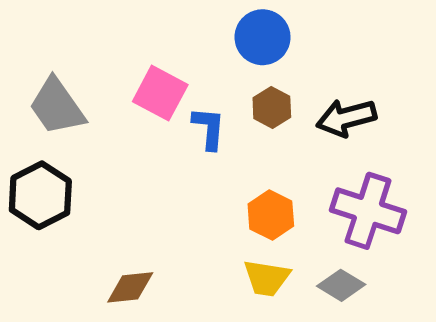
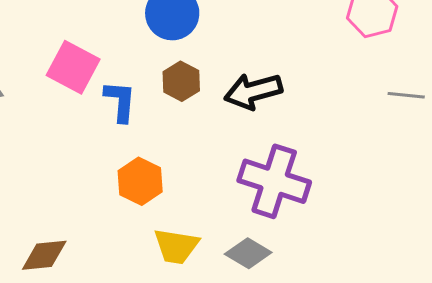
orange hexagon: (271, 215) -> (140, 181), moved

